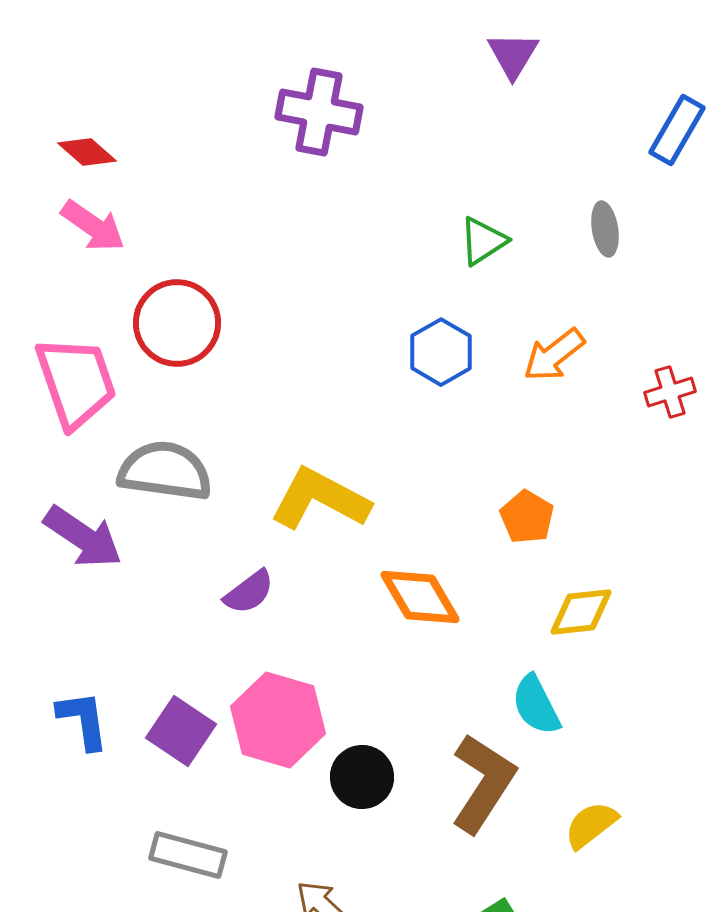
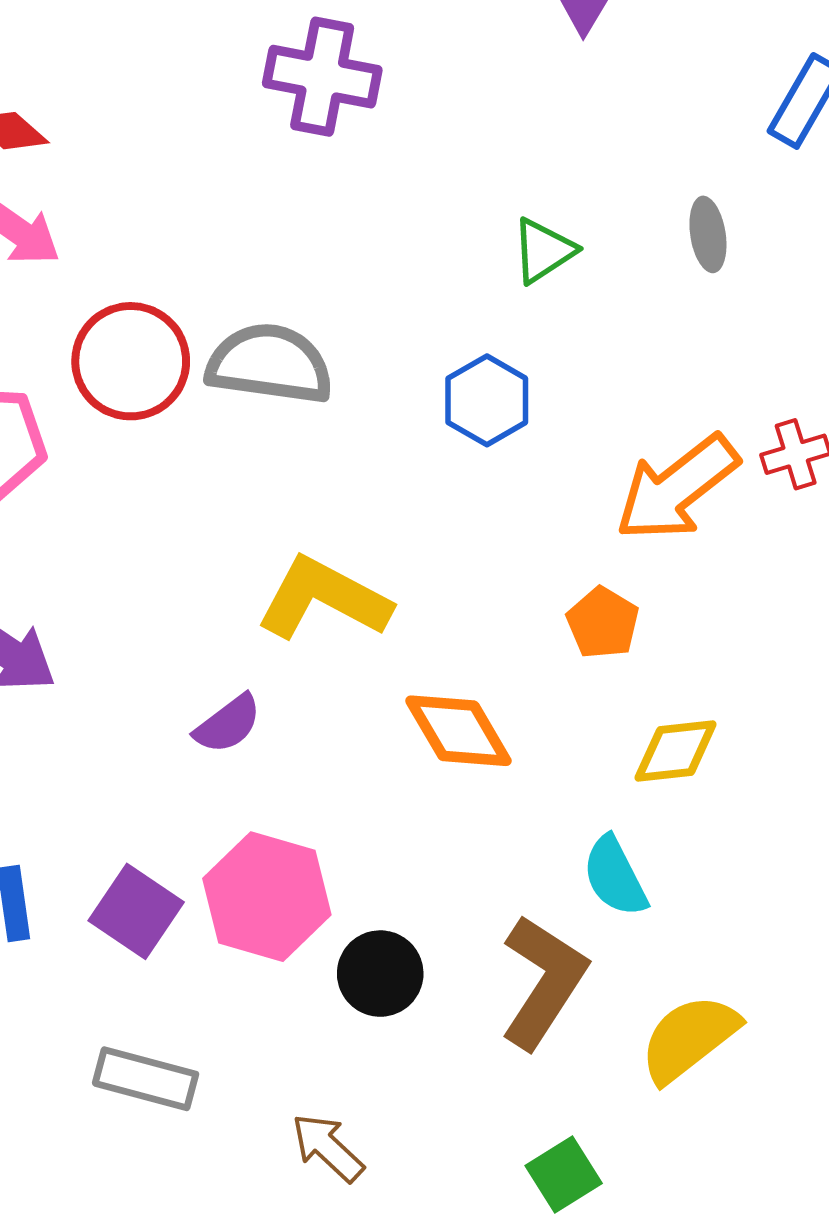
orange arrow: (554, 355) -> (677, 488), moved, size x1.5
gray semicircle: (165, 471) -> (270, 364), moved
yellow semicircle: (591, 825) -> (689, 1038), size x1.4

